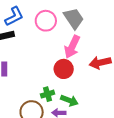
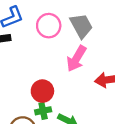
red circle: (64, 69) -> (42, 91), moved

